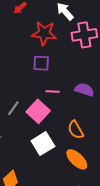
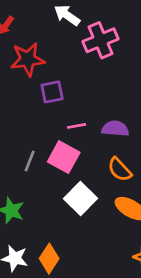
red star: (44, 33) -> (28, 59), moved
purple semicircle: (84, 90) -> (115, 129), moved

